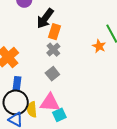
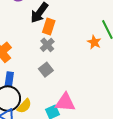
pink triangle: (50, 103) -> (65, 102), moved
yellow semicircle: (32, 109) -> (24, 106), turned -133

